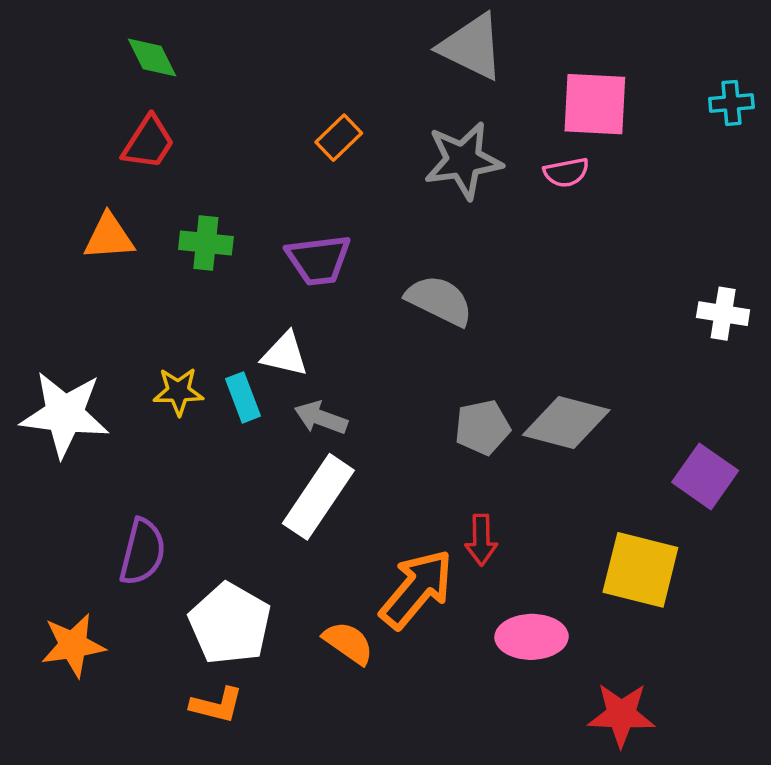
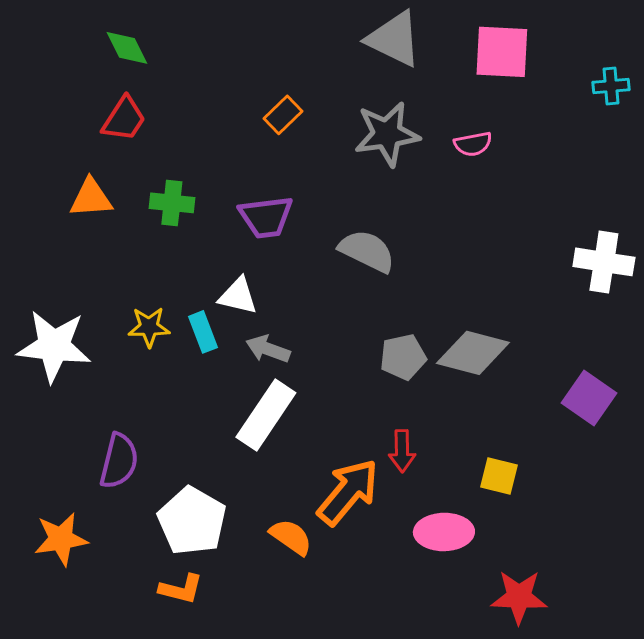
pink square: (595, 104) -> (502, 52), moved
white cross: (723, 314) -> (604, 262), size x1.4
yellow square: (640, 570) -> (499, 476), moved, size x0.6

